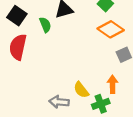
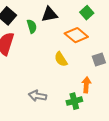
orange diamond: (111, 29) -> (76, 35), moved
yellow semicircle: (81, 90) -> (61, 59), moved

